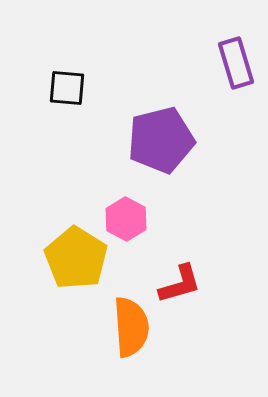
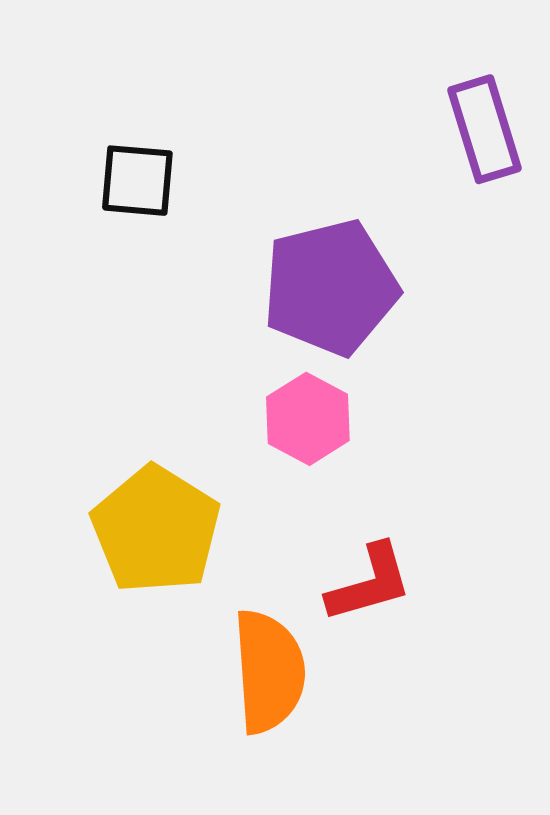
pink hexagon: (126, 219) -> (308, 419), moved

